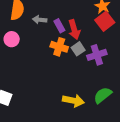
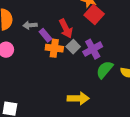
purple rectangle: (59, 26) -> (45, 35), moved
green semicircle: (103, 95) -> (105, 70), moved

